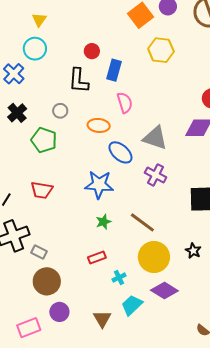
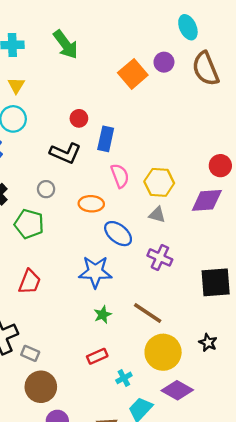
yellow hexagon: (161, 50) -> (159, 182), moved
black L-shape: (79, 81) -> (65, 153), turned -68
gray triangle: (155, 138) -> (157, 215), size x0.6
red trapezoid: (42, 190) -> (30, 282), turned -75

